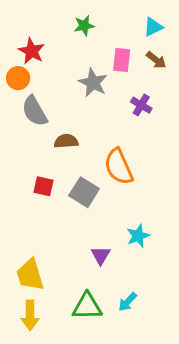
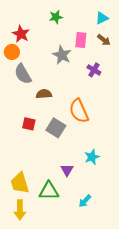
green triangle: (87, 306) -> (49, 191), moved

